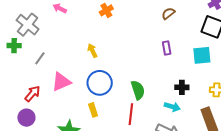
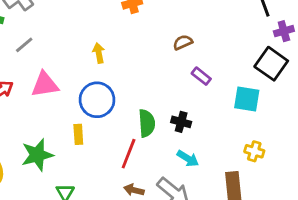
brown semicircle: (168, 13) -> (183, 42), moved
purple rectangle: (167, 48) -> (201, 76), turned -56
black cross: (182, 87) -> (181, 122), moved

